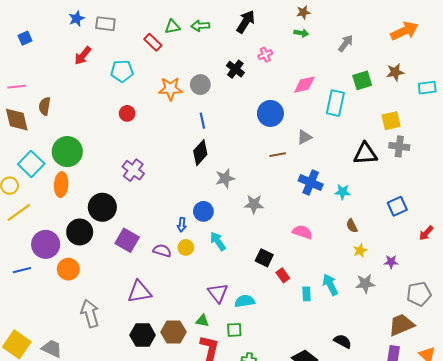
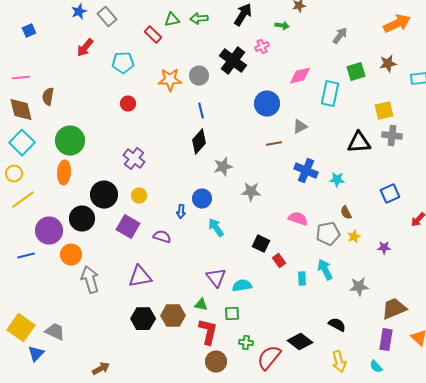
gray rectangle: (105, 24) -> (107, 17), turned 42
green arrow: (301, 33) -> (282, 26), moved
black cross: (235, 69) -> (233, 61), size x1.5
cyan square: (31, 164) -> (22, 143), moved
yellow circle: (186, 247) -> (139, 196), moved
gray star: (365, 284) -> (359, 287), moved
gray pentagon: (419, 294) -> (328, 234), moved
gray arrow: (90, 313) -> (90, 280), moved

